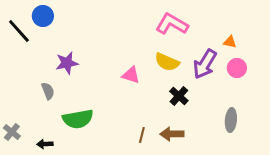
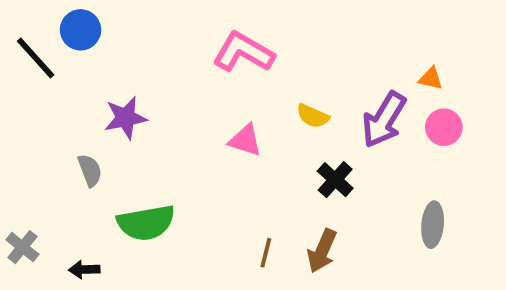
pink L-shape: (172, 24) -> (243, 52), moved
yellow semicircle: (167, 62) -> (313, 116), size x0.7
brown arrow: (172, 134) -> (322, 251), turned -65

